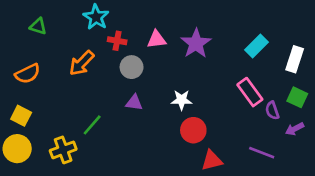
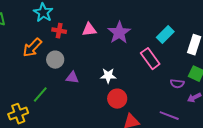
gray circle: (132, 67) -> (55, 60), moved
pink rectangle: (250, 92) -> (150, 59), moved
purple semicircle: (272, 110) -> (177, 84), turned -64

